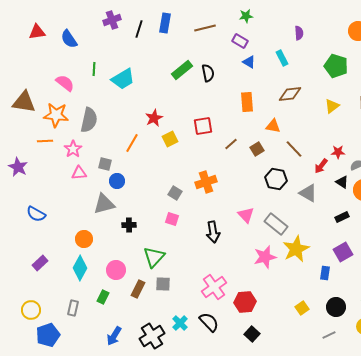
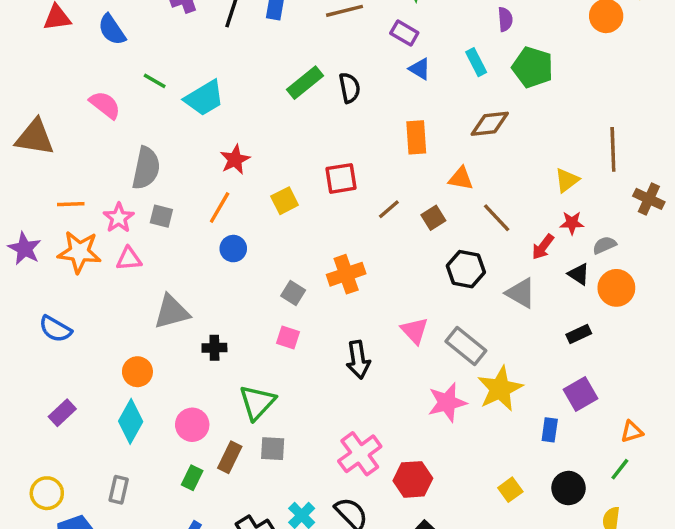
green pentagon: (336, 66) -> (533, 67), moved
green line: (94, 69) -> (155, 81), turned -64
yellow triangle: (332, 106) -> (567, 180), moved
orange star: (56, 115) -> (79, 252), moved
red star: (154, 118) -> (235, 160), moved
gray square: (105, 164) -> (161, 216), moved
blue circle: (117, 181) -> (233, 249), moved
green rectangle: (103, 297) -> (192, 478), moved

